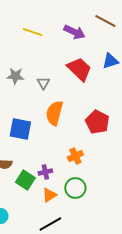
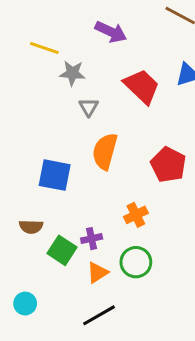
yellow line: (32, 32) -> (44, 48), moved
purple arrow: (74, 32) -> (111, 32), moved
gray star: (15, 76) -> (72, 73), moved

